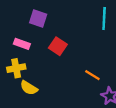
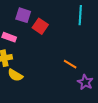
red square: (58, 46) -> (40, 26), moved

